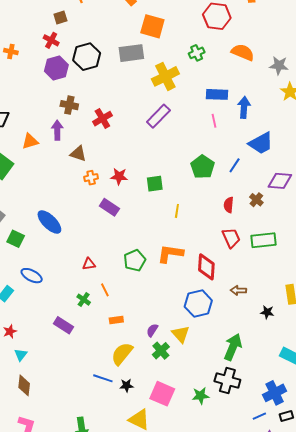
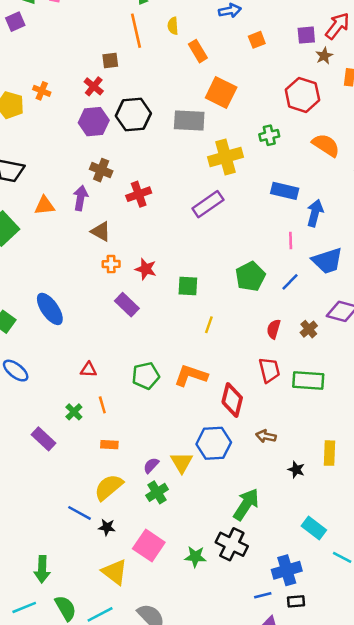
pink line: (214, 121) -> (291, 241), moved
yellow triangle: (181, 334) -> (182, 462), moved

